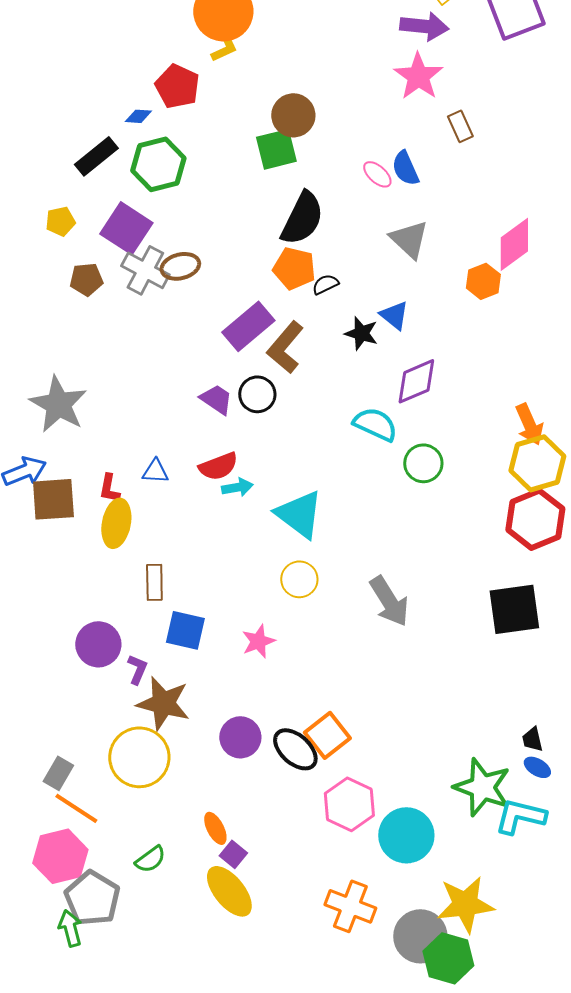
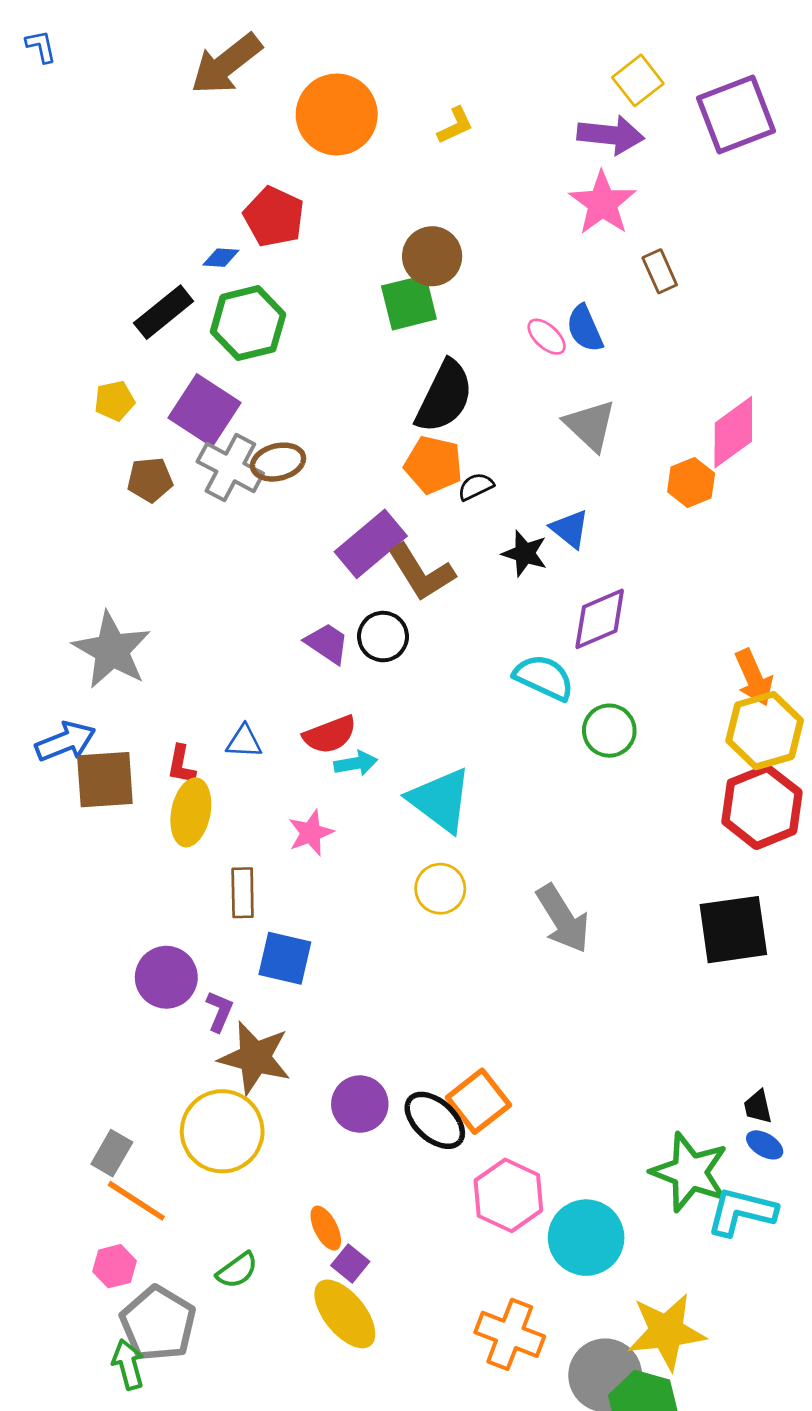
yellow L-shape: (224, 48) -> (455, 125), moved
brown L-shape: (285, 347) -> (421, 572), turned -72
pink star: (258, 641) -> (311, 833), moved
pink hexagon: (60, 856) -> (114, 1266), size x0.6

